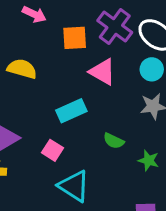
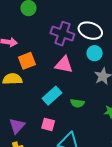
orange square: (75, 38) -> (27, 61), moved
green semicircle: (114, 141) -> (77, 103), moved

